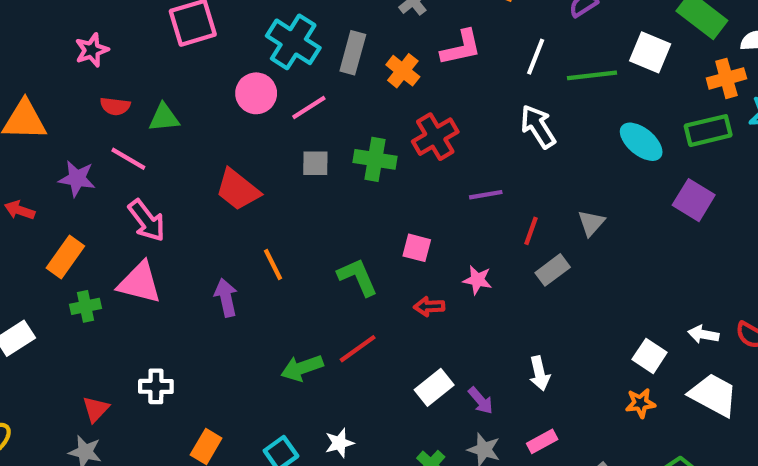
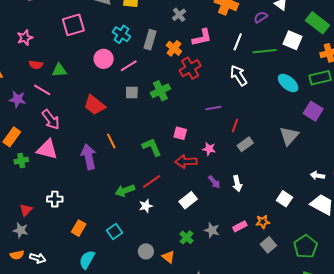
cyan cross: (293, 42) -> (121, 34), size x0.7
red cross: (435, 137) -> (190, 68), moved
green cross: (375, 159) -> (160, 91), turned -36
gray triangle: (591, 223) -> (289, 136), moved, size x1.5
purple arrow: (226, 298) -> (89, 157), size x1.4
red arrow: (429, 307) -> (186, 161), size x1.5
white square: (650, 356) -> (284, 199), moved
white arrow: (539, 373) -> (237, 183), moved
purple arrow: (481, 401) -> (214, 182), moved
orange star: (641, 403) -> (263, 222), moved
white star: (339, 443) -> (146, 206), moved

